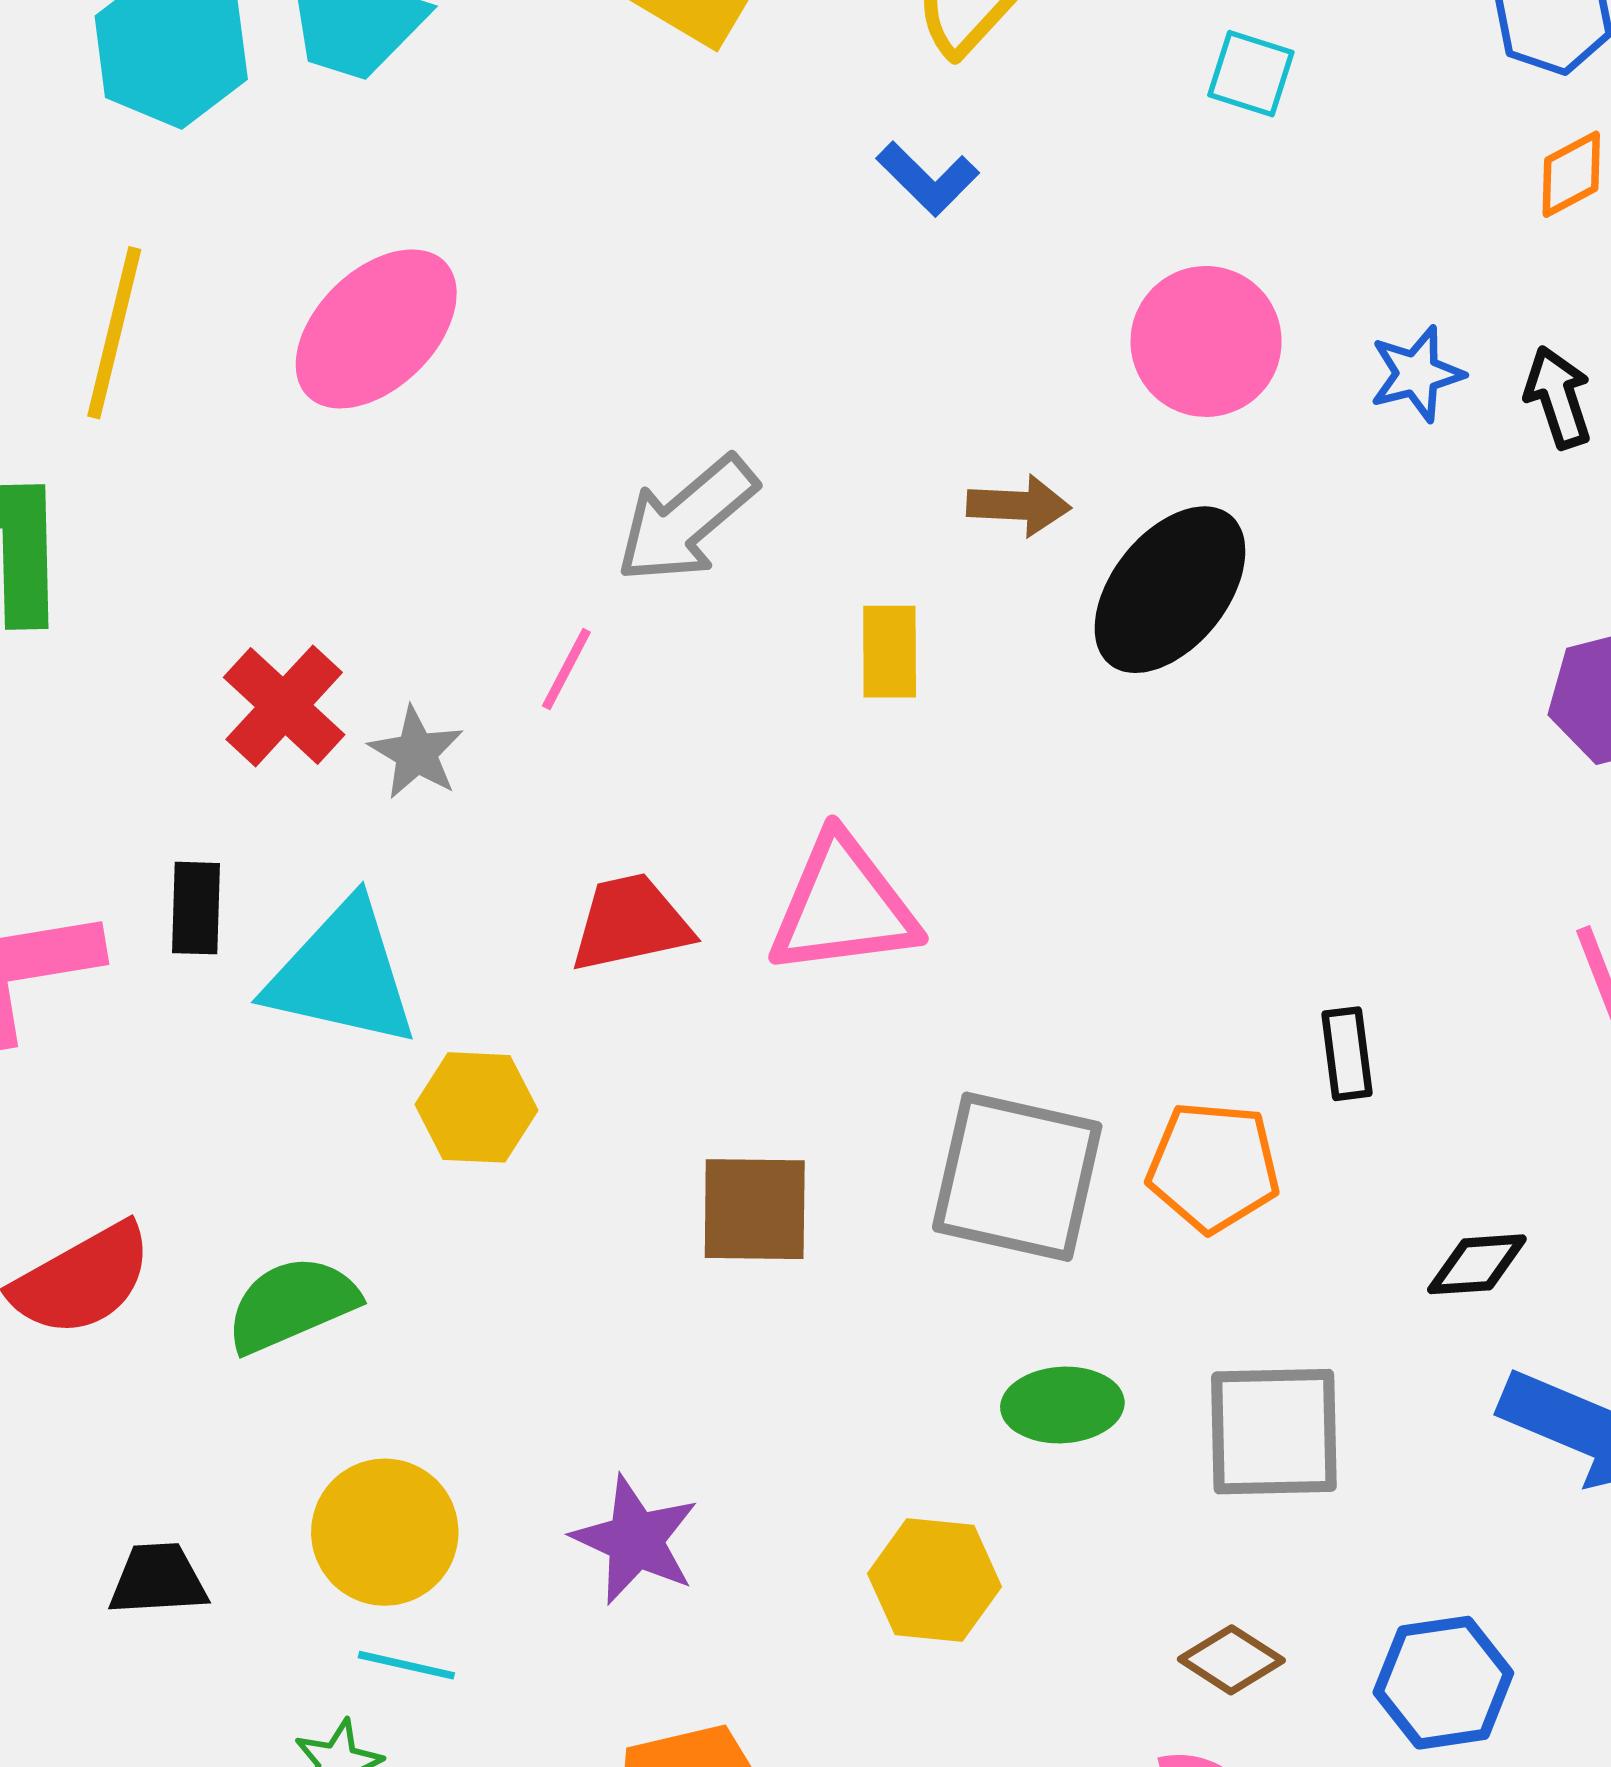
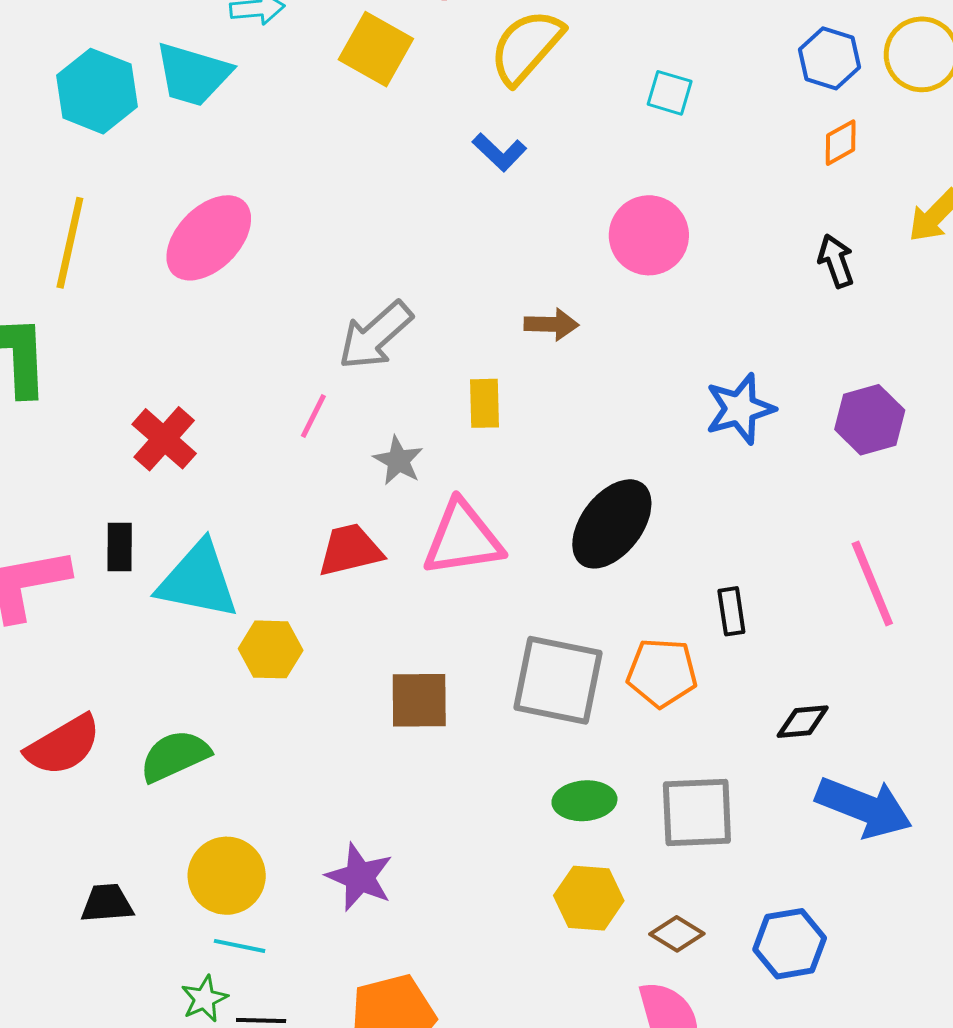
blue star: (1417, 374) -> (740, 409), moved, size x1.4
black ellipse: (1170, 590) -> (612, 524), moved
gray star: (416, 753) -> (398, 461), moved
yellow hexagon: (935, 1580) -> (589, 898), moved

